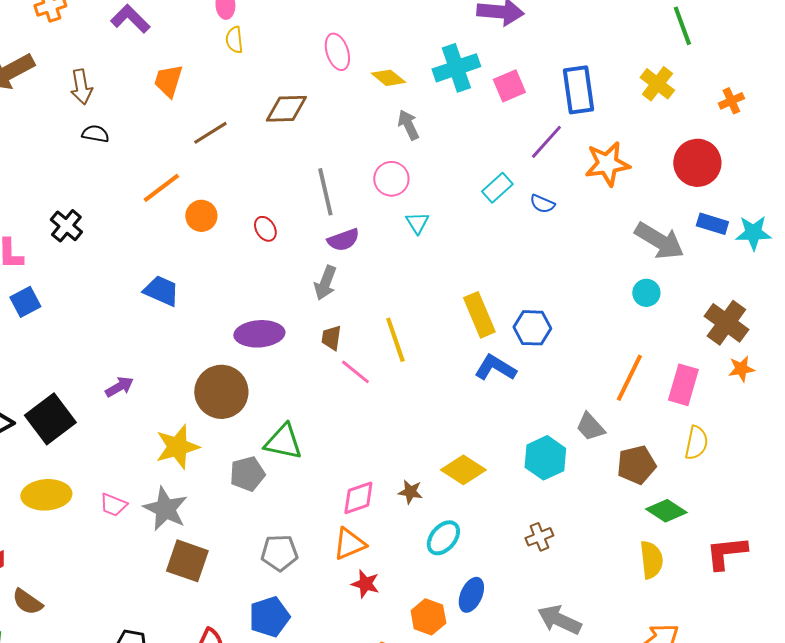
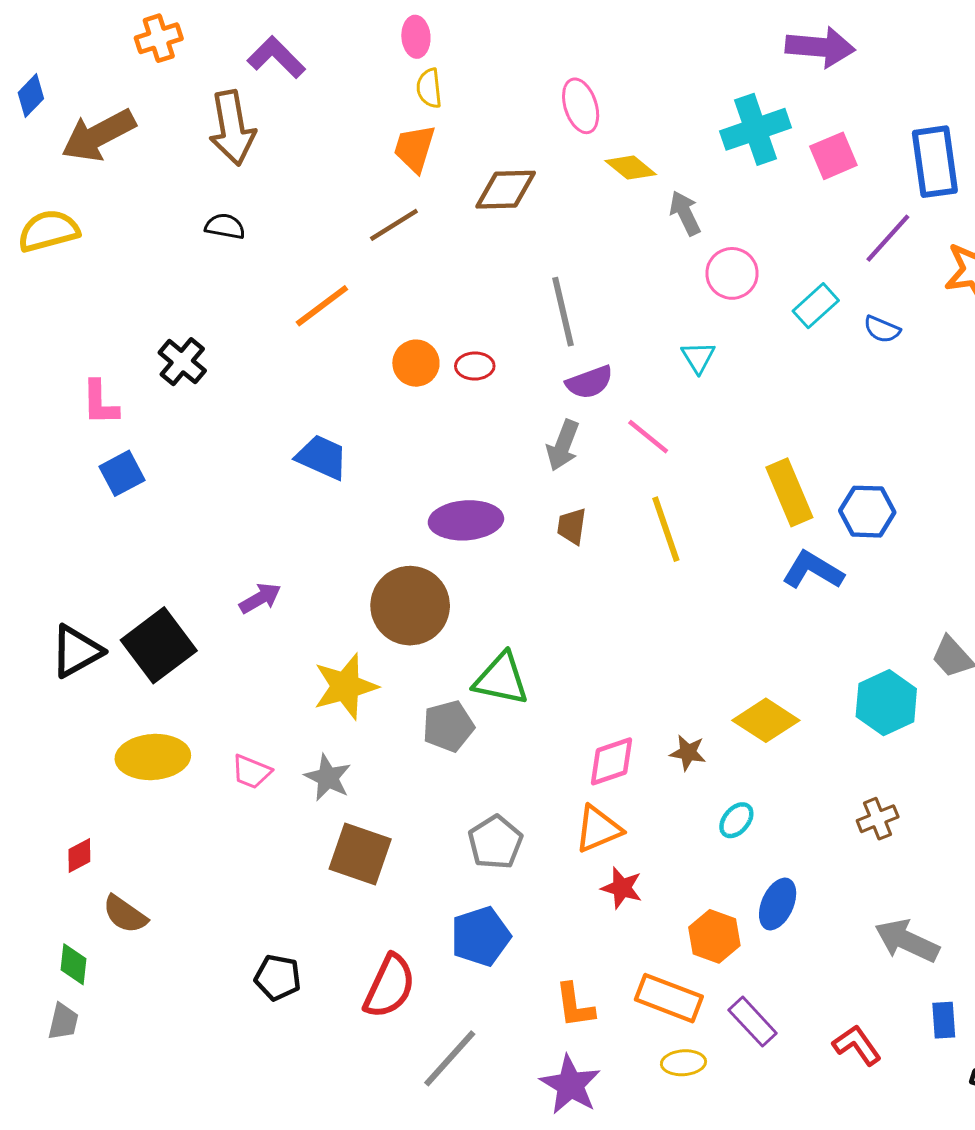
yellow diamond: (388, 78) -> (631, 168), moved
orange trapezoid: (168, 81) -> (415, 148), moved
brown arrow: (81, 87) -> (232, 128), moved, size x1.4
pink circle: (391, 179) -> (732, 273), moved
orange circle: (201, 216) -> (416, 363), moved
red ellipse: (265, 229) -> (475, 366), turned -60
pink line: (355, 372) -> (648, 437), moved
gray star: (165, 509) -> (328, 778), size x0.7
cyan ellipse: (443, 538) -> (736, 820), size x0.7
gray pentagon: (279, 553) -> (495, 842), turned -30

